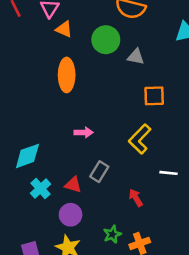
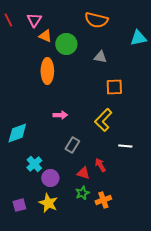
green circle: (106, 40) -> (66, 44), moved
red triangle: (73, 185) -> (83, 173), moved
cyan cross: (40, 189) -> (34, 164), moved

